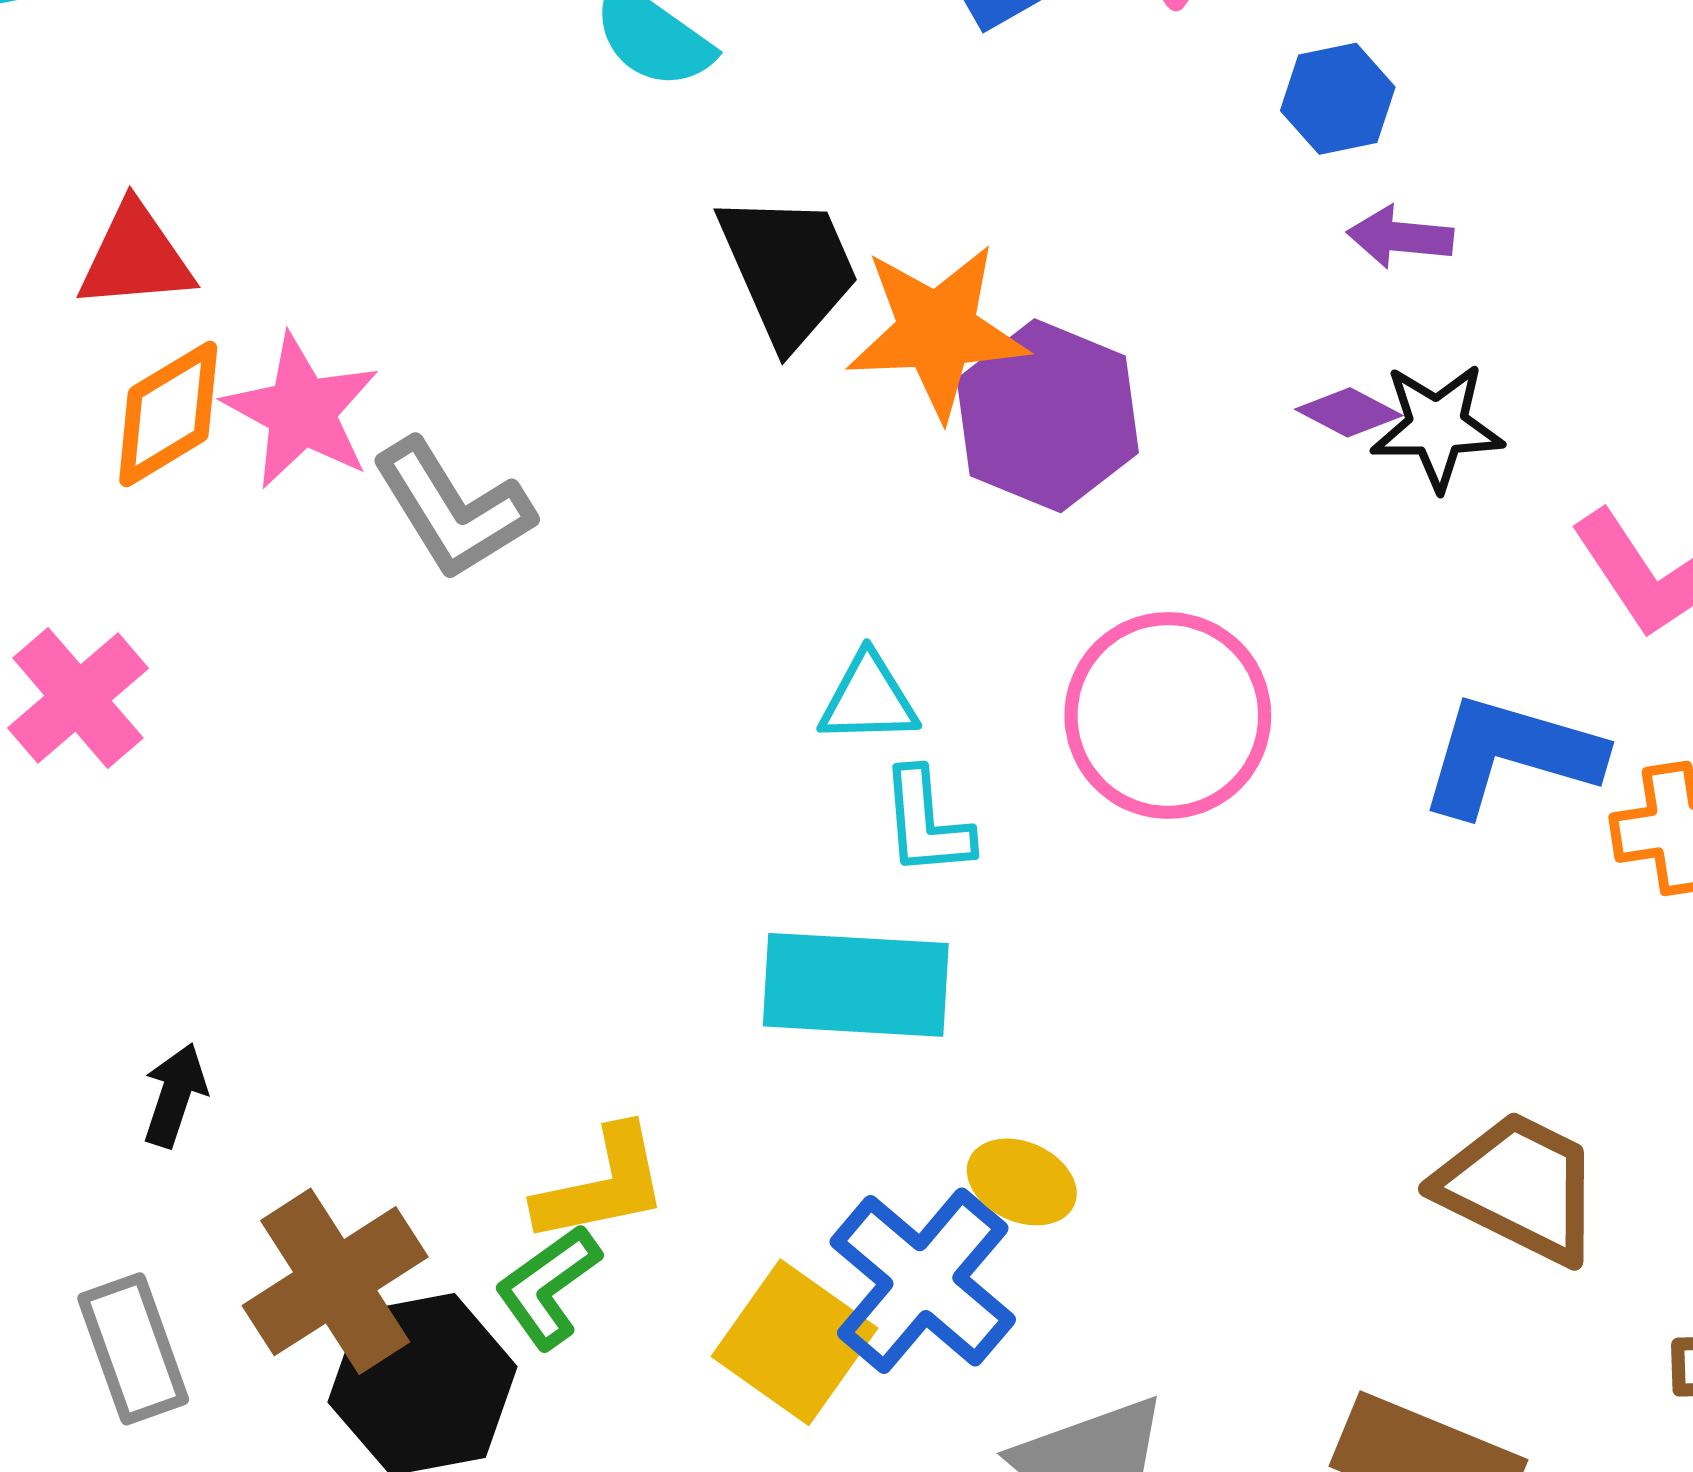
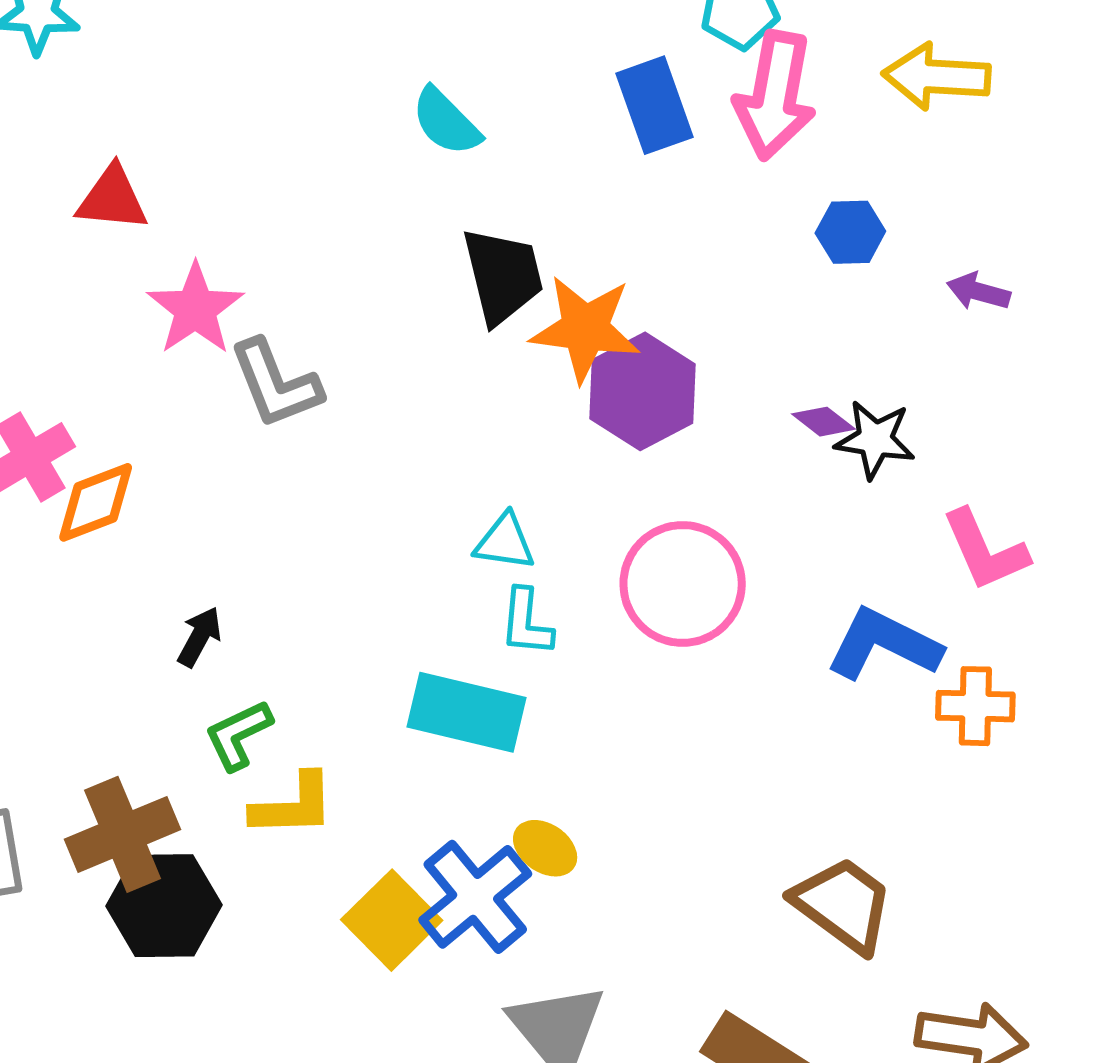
purple arrow: (1400, 237) -> (978, 292), moved
orange diamond: (168, 414) -> (96, 502), moved
black arrow: (175, 1095) -> (199, 637), moved
green L-shape: (548, 1287) -> (238, 735), moved

